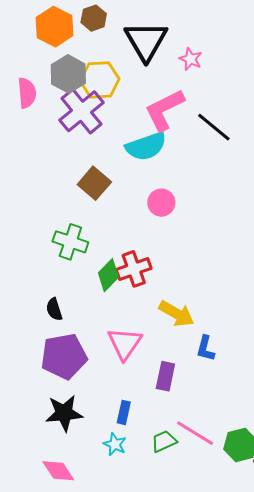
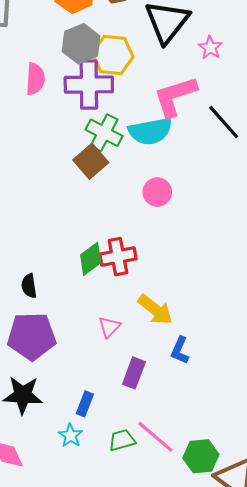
pink semicircle: (27, 93) -> (35, 79), moved
purple cross: (82, 111) -> (89, 85), turned 30
green cross: (70, 242) -> (104, 133), moved
pink triangle: (125, 343) -> (109, 327), moved, size x0.6

